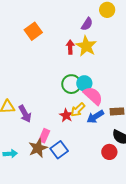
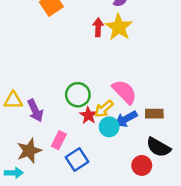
cyan circle: (84, 83) -> (109, 127), moved
green circle: (71, 84) -> (78, 95), moved
brown star: (38, 148) -> (29, 151), moved
cyan arrow: (10, 154) -> (14, 173), moved

